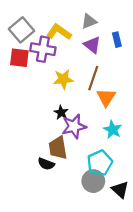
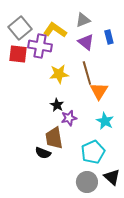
brown line: (93, 78) -> (87, 73), turned -35
purple star: (74, 126) -> (69, 118), size x0.7
gray circle: (93, 181) -> (87, 182), moved

